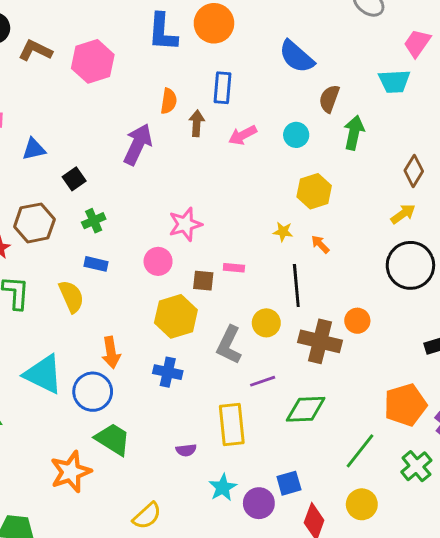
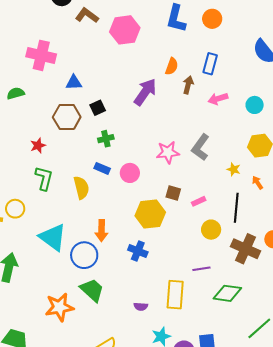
orange circle: (214, 23) -> (212, 19), size x0.7
brown hexagon: (34, 223) -> (67, 117), moved
pink circle: (158, 261) -> (130, 173), moved
pink rectangle: (234, 268) -> (199, 201), moved, turned -40
gray L-shape: (229, 345) -> (200, 147), moved

